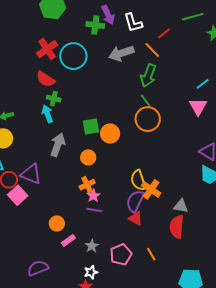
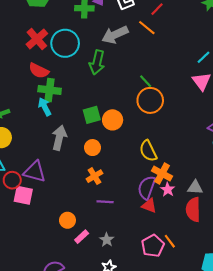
green arrow: (148, 76) -> (97, 62), moved
green cross: (54, 99) -> (50, 90), size x1.5
yellow semicircle: (138, 180) -> (148, 151), moved
pink square: (18, 195) -> (23, 195), turned -30
pink star: (93, 196) -> (168, 190), moved
pink pentagon: (121, 255) -> (153, 246), moved

